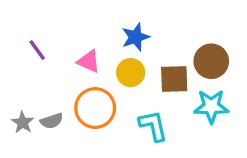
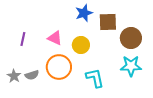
blue star: (135, 37) -> (84, 13), moved
purple line: (37, 50) -> (23, 39), moved, turned 48
brown square: (174, 79) -> (108, 22), moved

